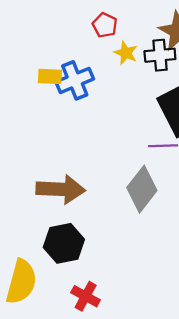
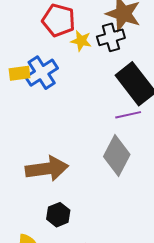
red pentagon: (105, 25) -> (59, 20), size x1.5
black hexagon: (64, 243) -> (58, 215), size x0.7

